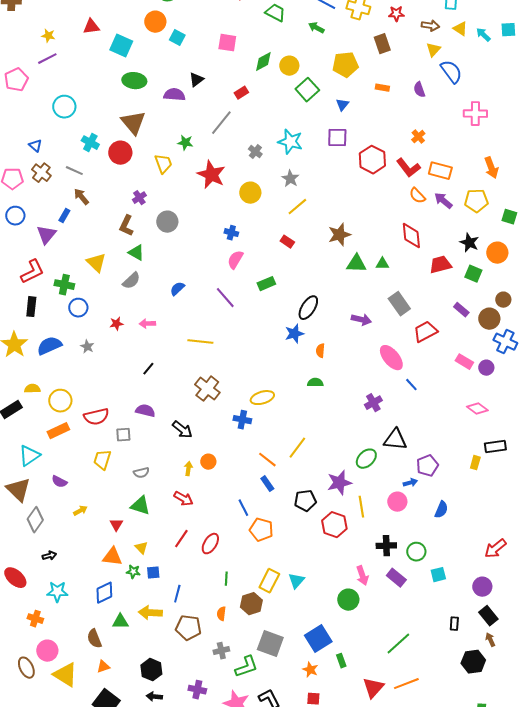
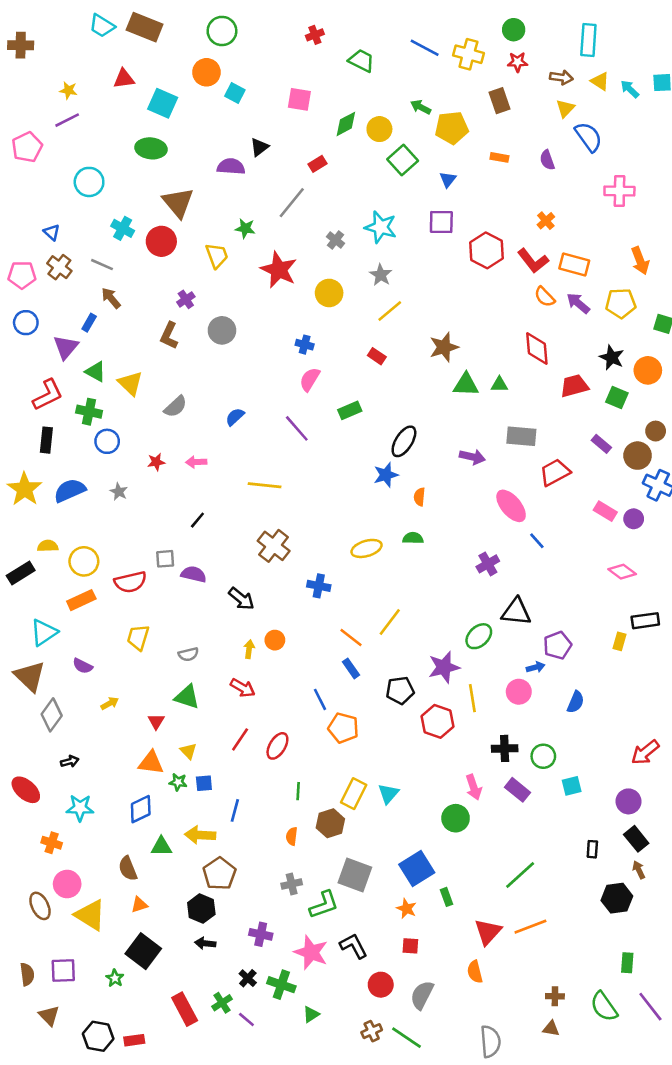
green arrow: (316, 28) -> (421, 107), moved
green ellipse: (134, 81) -> (151, 148), moved
green triangle: (136, 253) -> (96, 372), moved
gray rectangle: (399, 304) -> (521, 436), turned -50
yellow ellipse: (262, 398) -> (367, 548), moved
gray square: (123, 435) -> (165, 559), moved
brown pentagon: (188, 628) -> (219, 874), moved, turned 30

